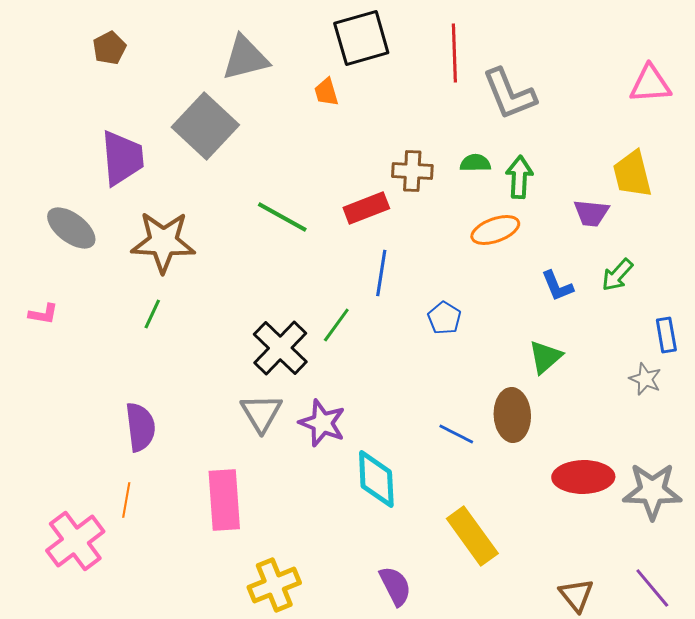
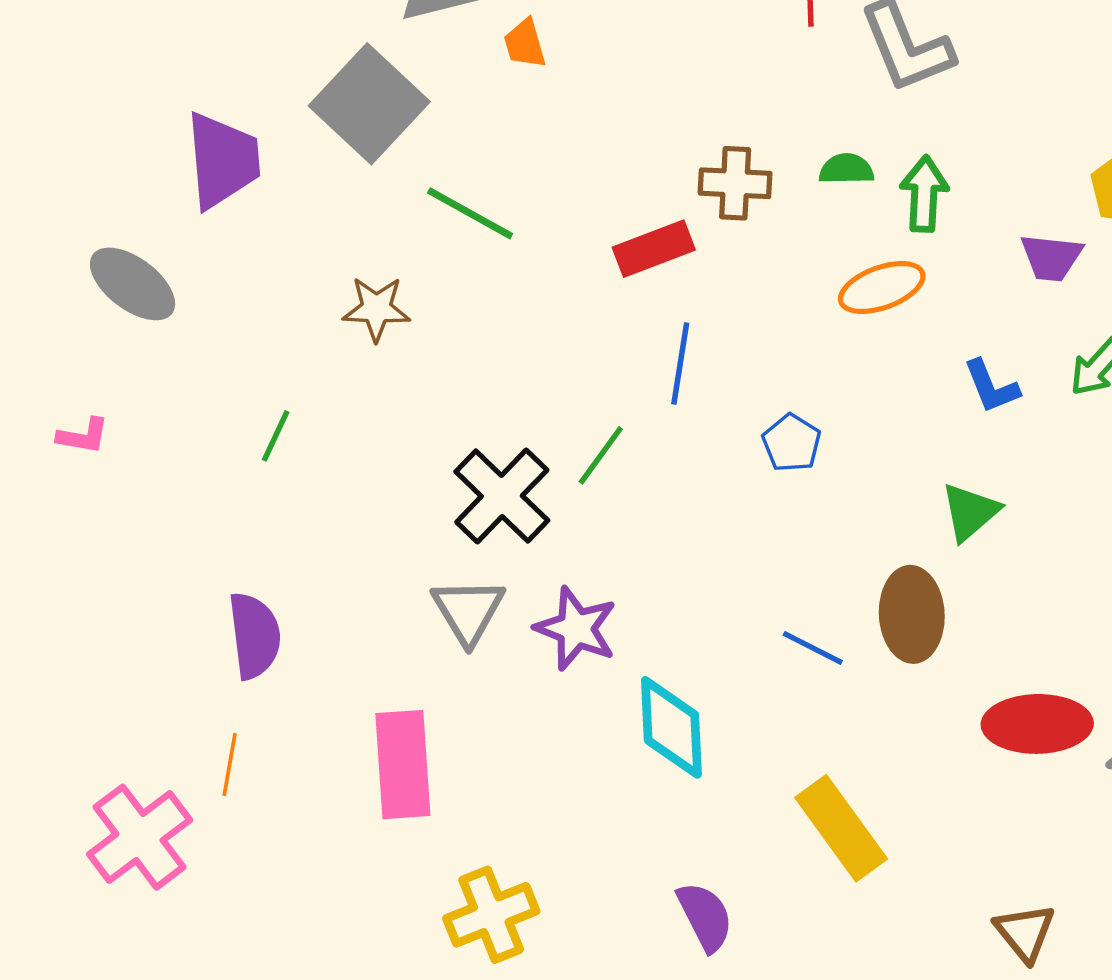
orange trapezoid: (326, 92) -> (525, 44), moved
green line: (282, 217) -> (470, 213), moved
brown star: (163, 242) -> (376, 309), moved, size x0.6

